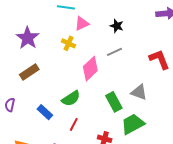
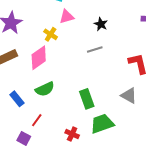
pink diamond: (90, 69) -> (39, 58), moved
gray triangle: (139, 92) -> (129, 95), moved
red line: (74, 124) -> (37, 120), moved

